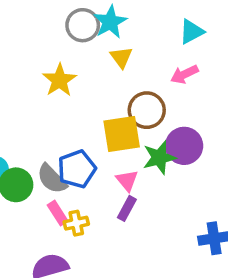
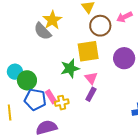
brown circle: (147, 110) -> (100, 26), moved
green star: (159, 157) -> (70, 68), moved
blue pentagon: (77, 169) -> (35, 100), moved, turned 30
gray semicircle: (52, 179) -> (43, 31), moved

